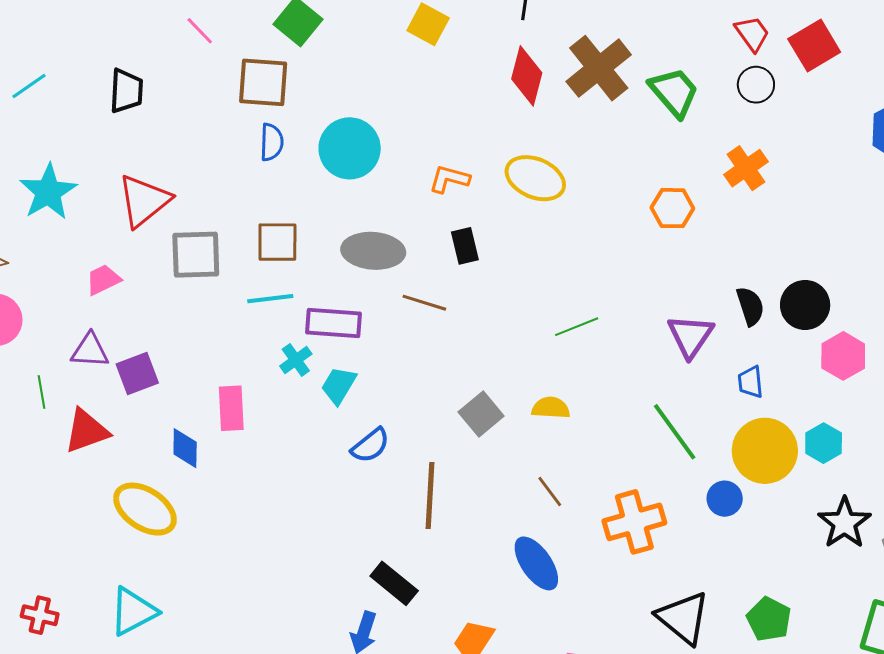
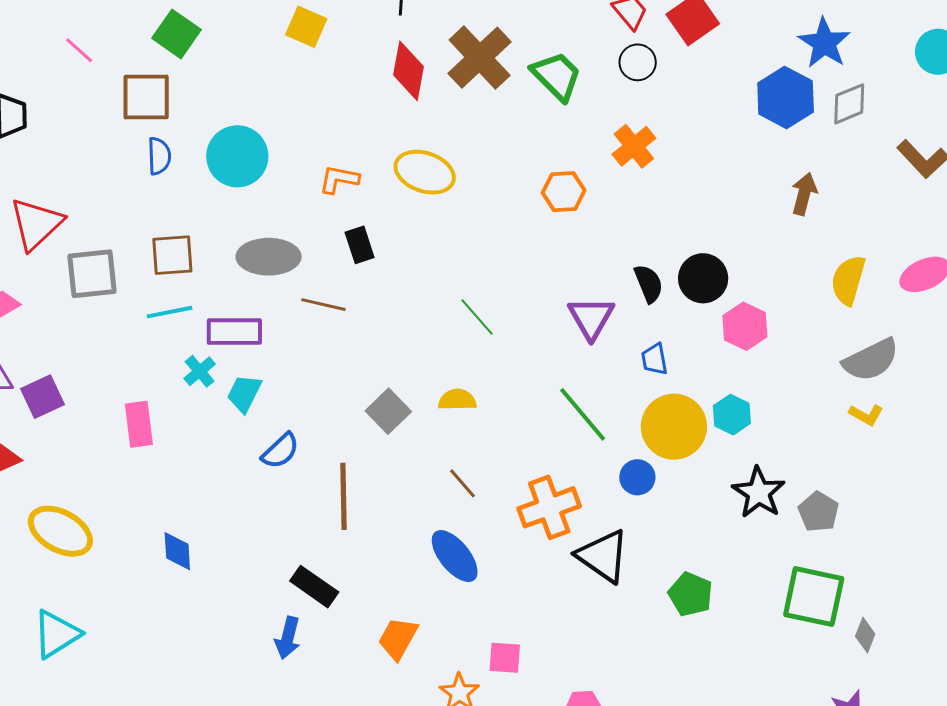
green line: (577, 327) -> (477, 317), turned 75
blue diamond: (185, 448) -> (177, 551), moved
black triangle: (683, 618) -> (603, 556), moved

